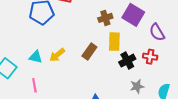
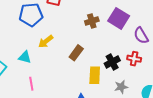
yellow rectangle: (114, 42) -> (95, 75), moved
yellow arrow: (57, 55) -> (46, 42), moved
pink line: (34, 85) -> (31, 84), moved

